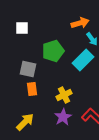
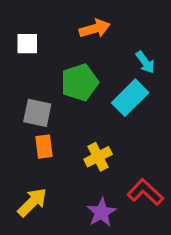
orange arrow: (80, 23) -> (95, 29), moved
purple star: (63, 117) -> (101, 212), moved

